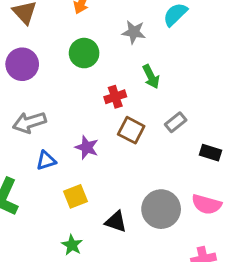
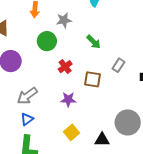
gray star: (134, 32) -> (64, 20), moved
red cross: (115, 97) -> (65, 67), moved
blue triangle: (46, 161) -> (27, 119), moved

